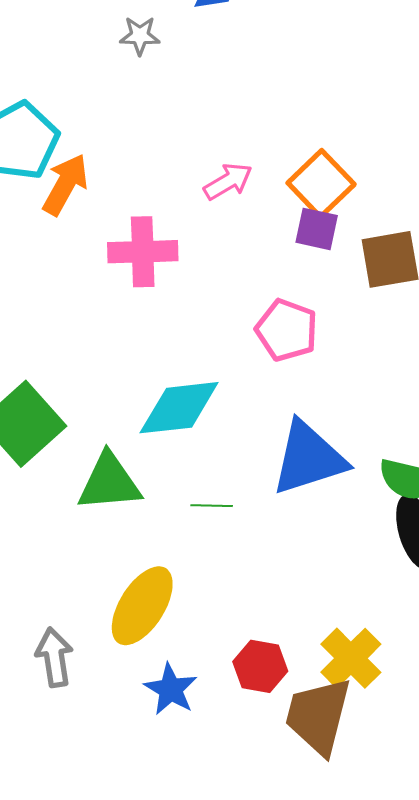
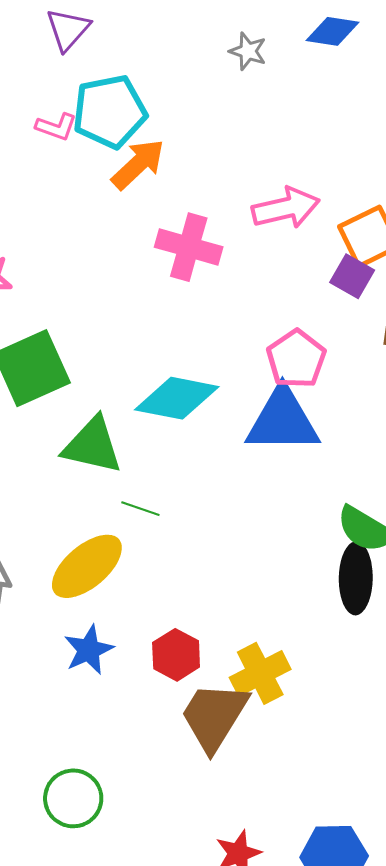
pink arrow: (228, 181) -> (286, 208), size x1.4
blue triangle: (309, 458) -> (283, 421), moved
green line: (212, 506) -> (140, 509), moved

